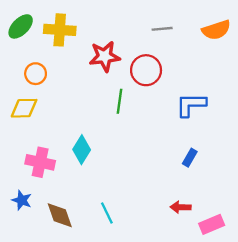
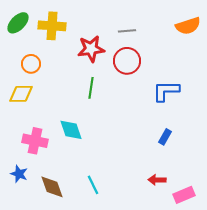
gray line: (162, 29) -> (127, 31), moved
green line: (120, 101) -> (91, 88), moved
cyan diamond: (82, 150) -> (71, 130), turned -50

